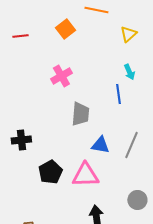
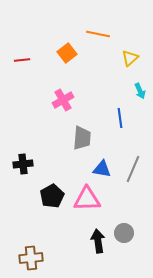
cyan arrow: (129, 72) -> (140, 91), moved
gray circle: (137, 200) -> (124, 233), moved

